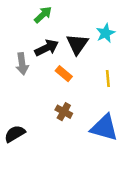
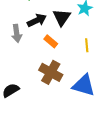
brown cross: (64, 112) -> (51, 72), size x1.6

